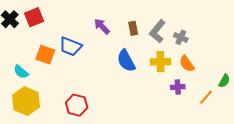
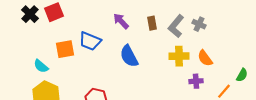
gray cross: (181, 37) -> (199, 24), moved
orange square: (45, 55) -> (65, 49), turned -30
blue semicircle: (126, 61) -> (129, 56), moved

